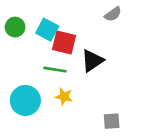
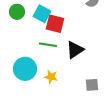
black triangle: (92, 61) -> (75, 50), moved
yellow star: (64, 97) -> (51, 77), moved

